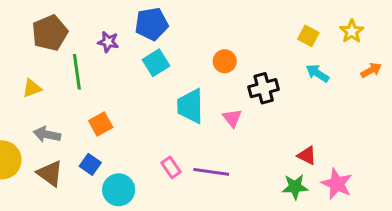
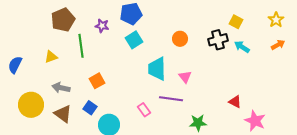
yellow star: (352, 31) -> (276, 20), moved
black cross: (264, 88) -> (218, 40), moved
purple line: (211, 172) -> (171, 99), moved
green star: (295, 187) -> (198, 123), moved

